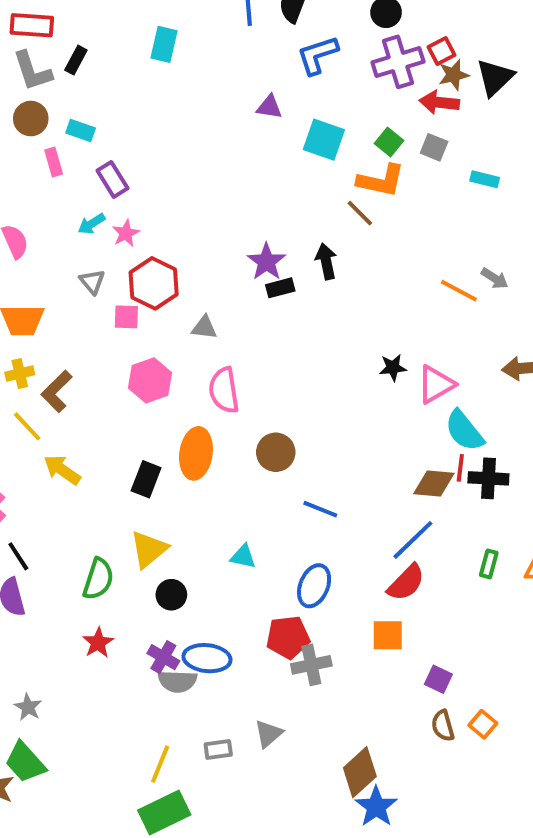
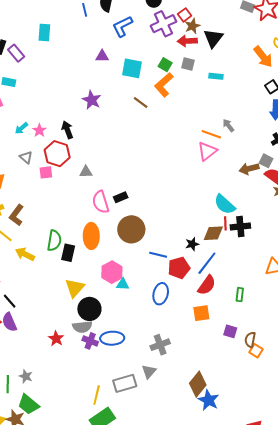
black triangle: (495, 77) -> (213, 38), moved
purple rectangle: (113, 179) -> (16, 53), moved
orange L-shape: (381, 181) -> (164, 85), turned 135
brown line: (360, 213) -> (141, 102), moved
black arrow: (326, 261) -> (67, 130), moved
purple star: (266, 262) -> (92, 100), moved
gray arrow: (495, 278) -> (228, 125), turned -152
black rectangle: (280, 288) -> (121, 197), moved
black star: (393, 368) -> (192, 244), moved
pink hexagon: (150, 380) -> (112, 272), moved
pink triangle: (436, 384) -> (207, 151), moved
brown circle: (276, 452) -> (131, 229), size x1.4
green rectangle: (489, 564) -> (240, 295), moved
green semicircle: (98, 579) -> (54, 241), moved
black circle: (171, 595) -> (89, 309), size x1.5
red pentagon: (288, 637) -> (179, 268), moved
gray cross: (311, 665) -> (160, 345), moved
gray semicircle: (177, 681) -> (82, 327), moved
brown semicircle: (443, 726) -> (250, 340), moved, turned 35
gray rectangle: (218, 749) -> (125, 383), size x1.6

